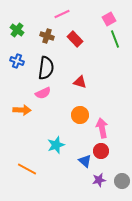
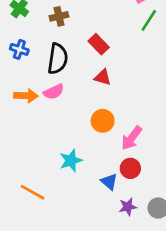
brown cross: (47, 36) -> (59, 16), turned -32
red rectangle: (75, 39) -> (99, 44), moved
green line: (115, 39) -> (149, 20), turned 54
orange arrow: (22, 110) -> (26, 96), moved
pink arrow: (102, 128) -> (132, 138), turned -132

